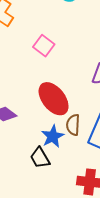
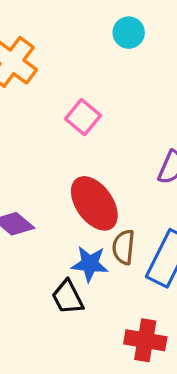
blue star: (53, 136) -> (90, 264), turned 30

